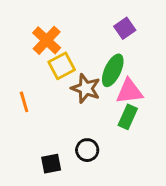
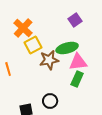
green ellipse: (113, 70) -> (67, 48), turned 50
brown star: (86, 88) -> (49, 60), turned -30

